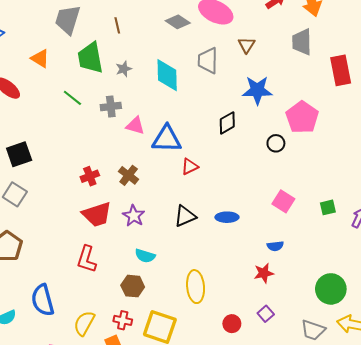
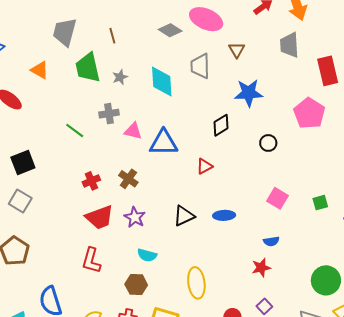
green line: (72, 98) -> (75, 130), moved
pink pentagon: (302, 117) -> (309, 113), moved
red triangle: (190, 167) -> (204, 166), moved

